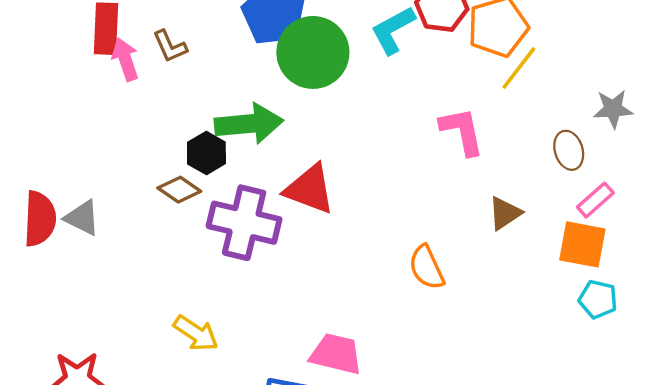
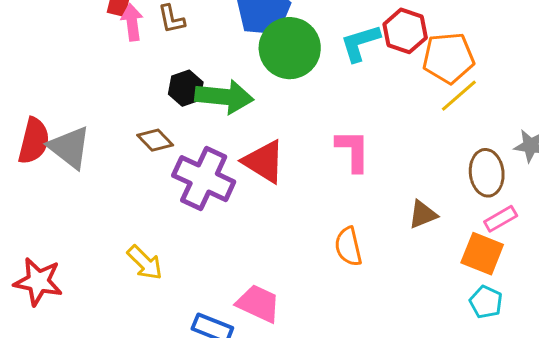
pink L-shape: (462, 131) -> (353, 151), moved
brown ellipse: (569, 150) -> (487, 173), size x1.4
black hexagon: (206, 153) -> (186, 88), moved
gray triangle: (82, 218) -> (69, 147), size x1.4

